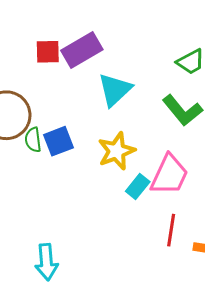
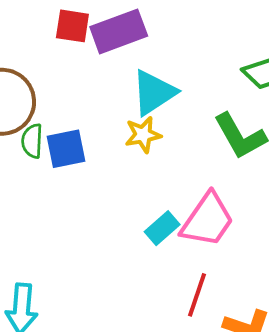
yellow star: (116, 151) -> (143, 135), moved, size x0.7

